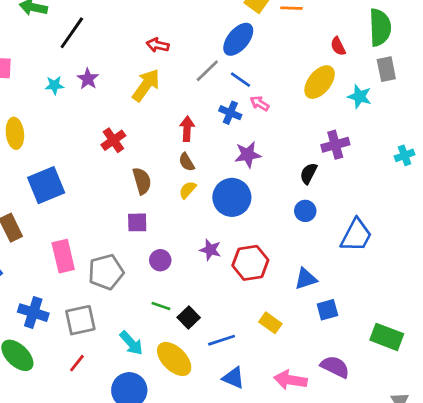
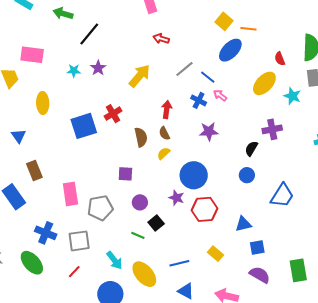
blue ellipse: (238, 39) -> (230, 50), moved
red arrow: (158, 45) -> (161, 39), moved
brown semicircle: (142, 181) -> (141, 137), moved
blue square: (46, 185) -> (84, 126), moved
blue circle: (232, 197) -> (194, 175), moved
black square: (189, 318) -> (156, 223), moved
green rectangle: (387, 337) -> (298, 270), turned 55
purple semicircle: (335, 367) -> (260, 275), moved

